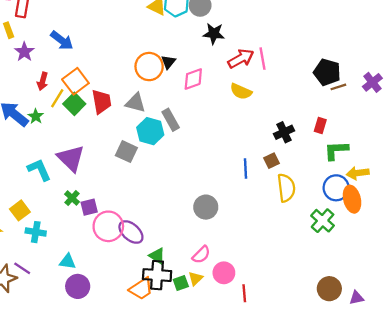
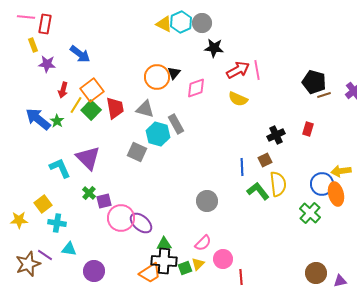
purple star: (24, 52) -> (47, 64), turned -30
green L-shape: (336, 150) -> (258, 191), moved, turned 55
green triangle: (157, 256) -> (164, 244), turned -35
cyan triangle: (67, 261) -> (69, 249), moved

